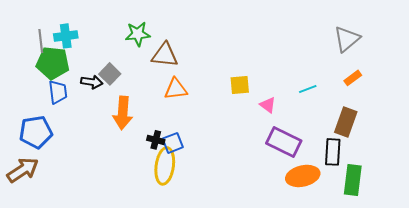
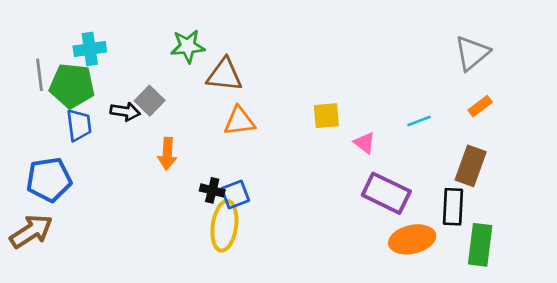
gray line: (41, 41) -> (39, 75), moved
orange arrow: (123, 113) -> (167, 154), size x0.7

